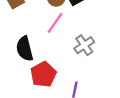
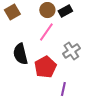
red pentagon: (43, 74) -> (45, 67), moved

